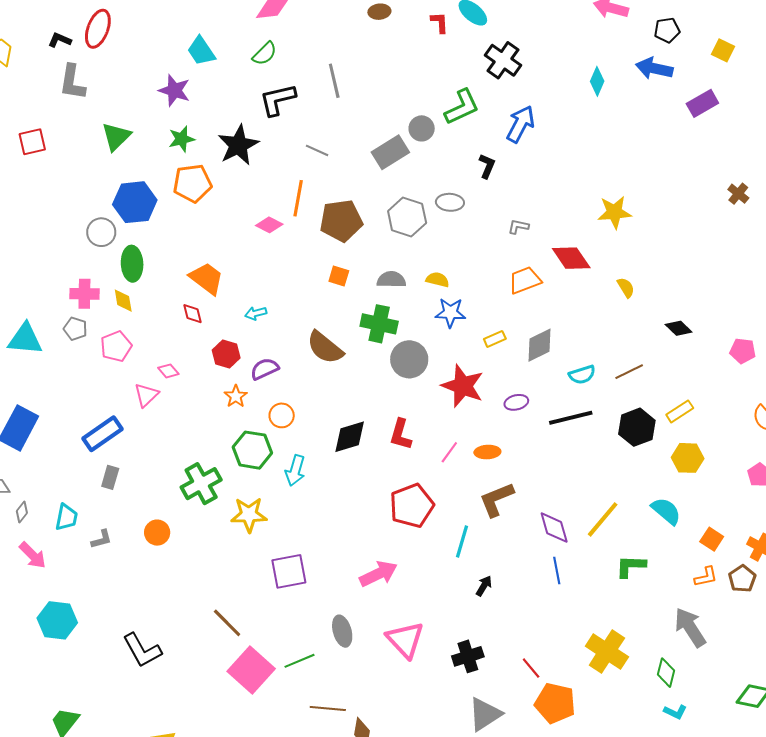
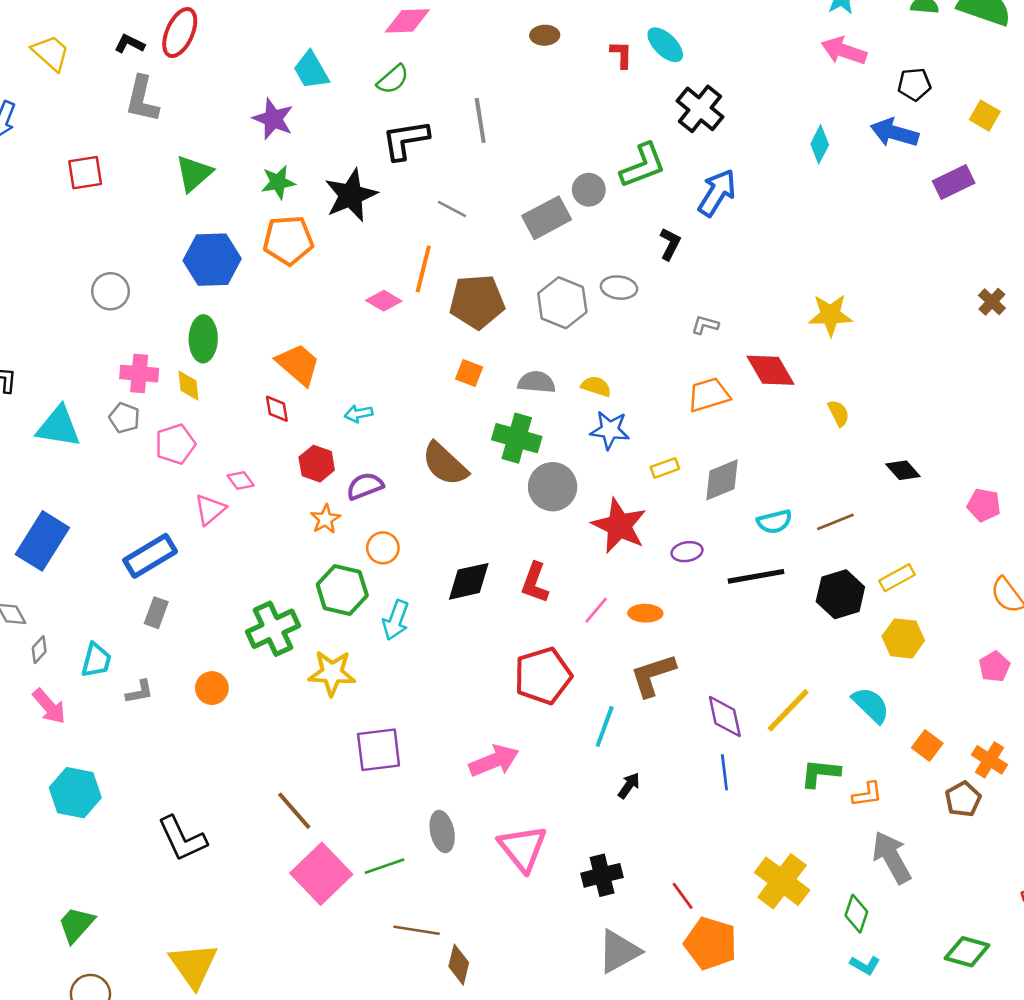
gray circle: (101, 232) -> (111, 291), moved
orange L-shape: (706, 577) -> (867, 794), moved

